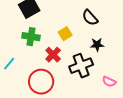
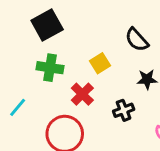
black cross: (81, 66) -> (124, 110), size x0.6

